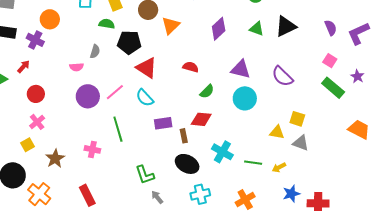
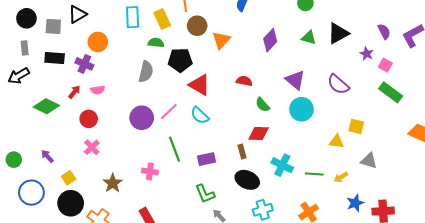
gray semicircle: (95, 51) -> (146, 72), size x1.5
pink semicircle: (77, 67) -> (98, 90), moved
purple triangle: (241, 69) -> (295, 80), turned 30
purple star: (357, 76) -> (367, 54), moved
green semicircle: (207, 91) -> (263, 105), turned 98
purple rectangle: (163, 123) -> (207, 159), moved
gray triangle: (301, 143) -> (369, 161), moved
yellow square: (27, 145) -> (69, 178), moved

